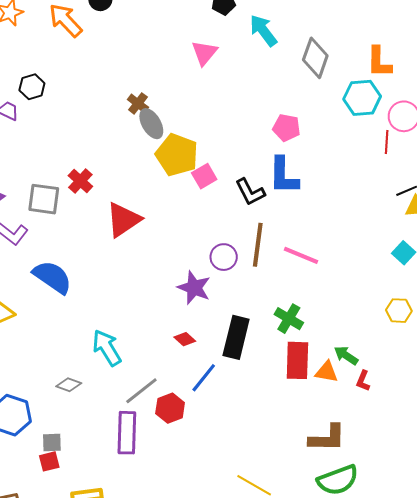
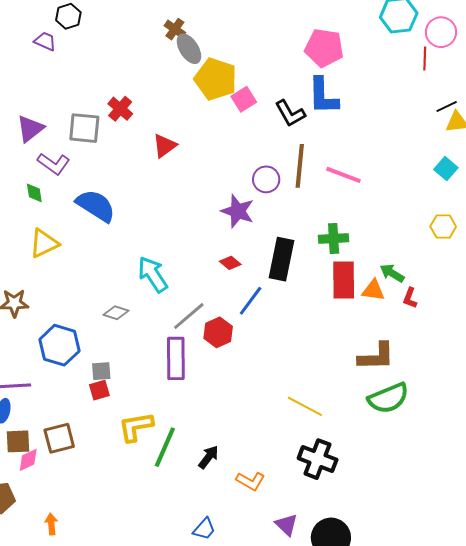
pink pentagon: (286, 128) -> (324, 48), size x1.4
red triangle: (123, 220) -> (165, 146), size x0.7
green cross: (289, 319) -> (334, 239), turned -32

